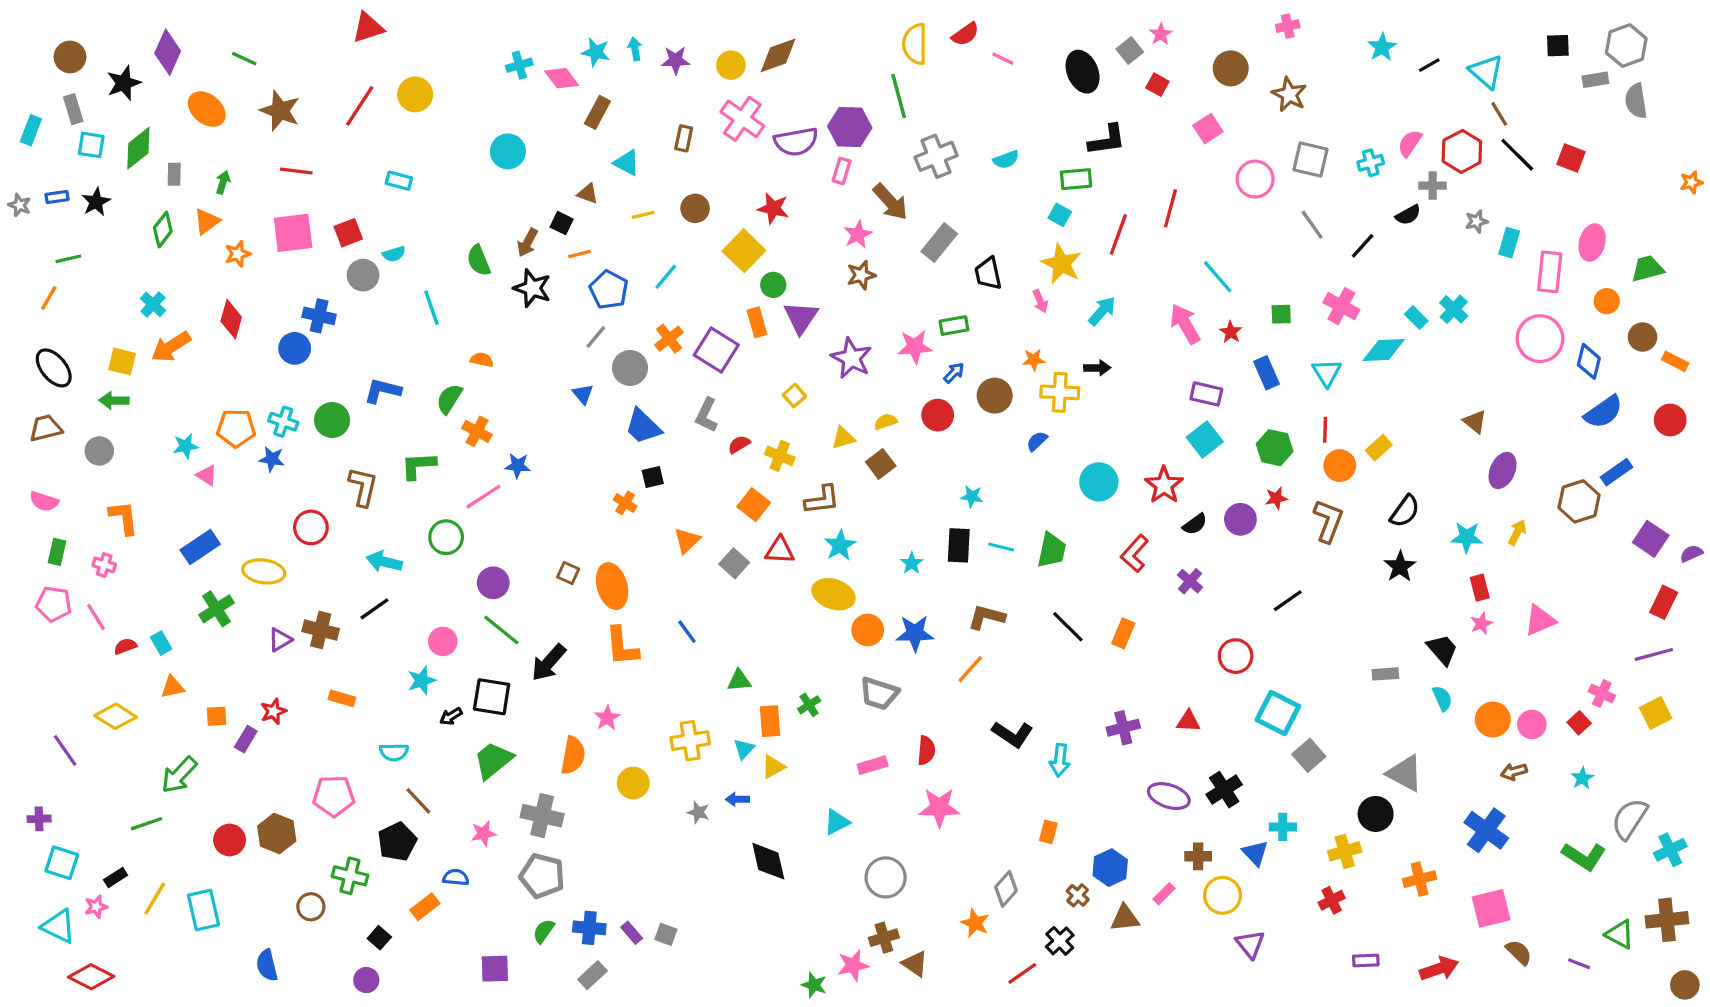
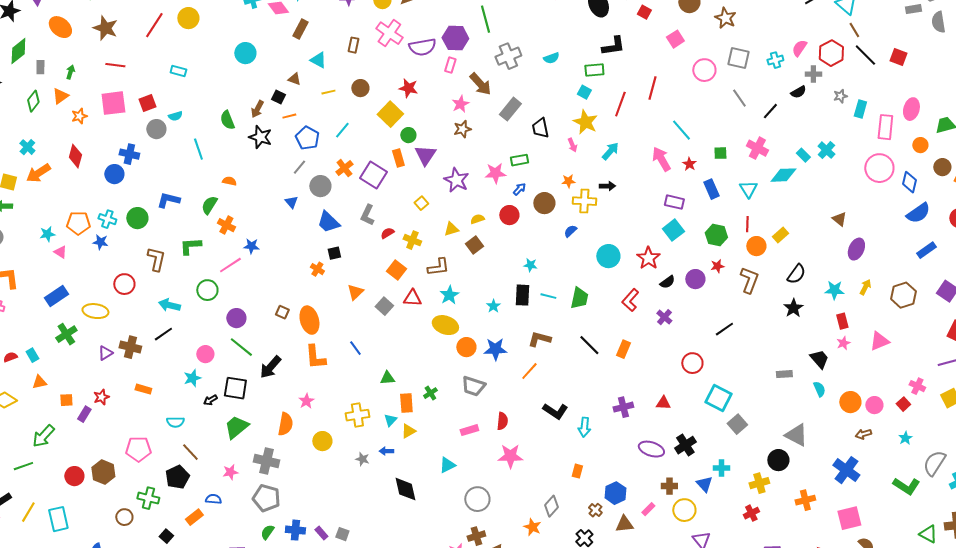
brown hexagon: (1579, 501) -> (903, 295), moved

